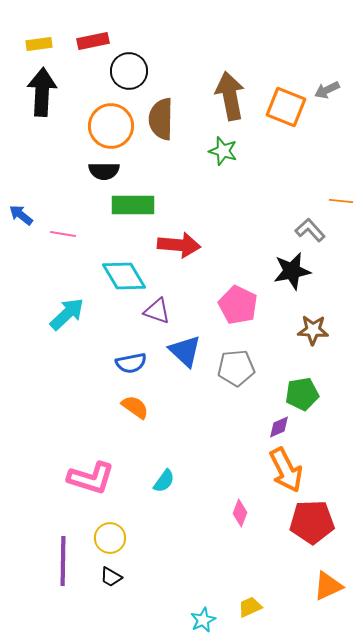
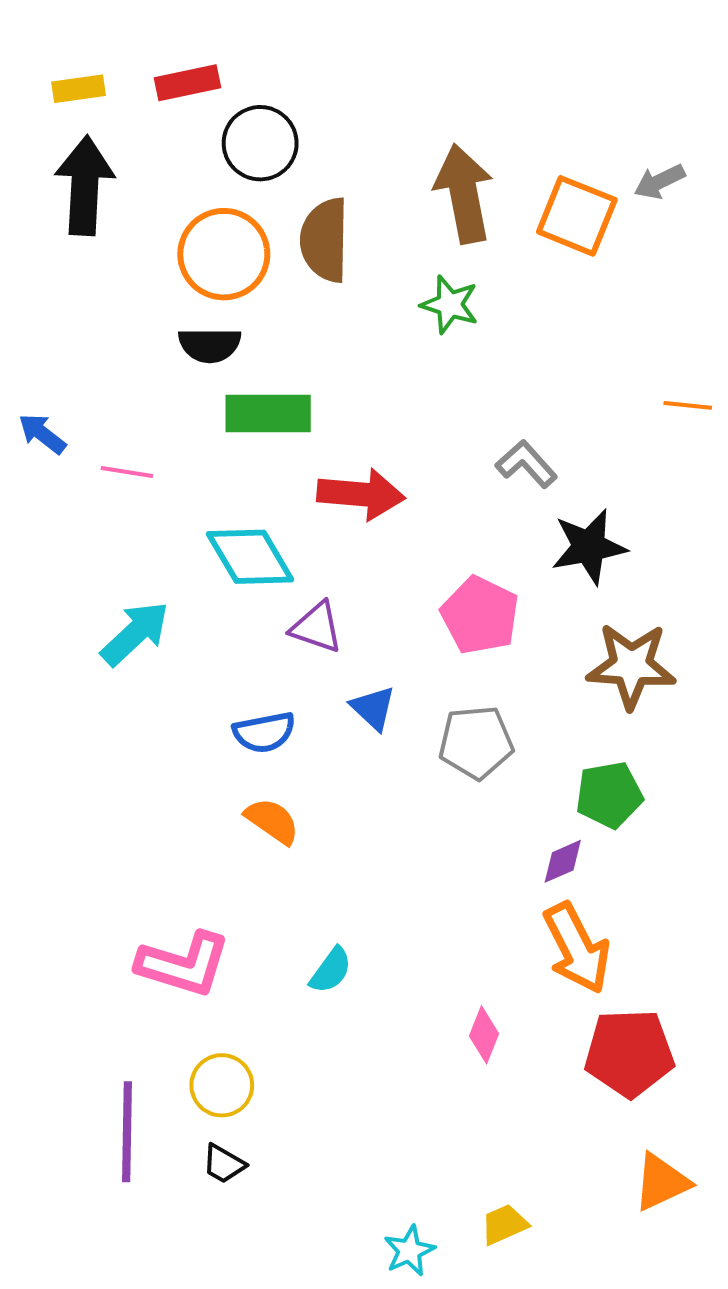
gray L-shape: (310, 230) -> (526, 464), moved
brown star: (313, 330) -> (631, 666), size x1.4
blue triangle: (185, 351) -> (373, 708), size x0.7

